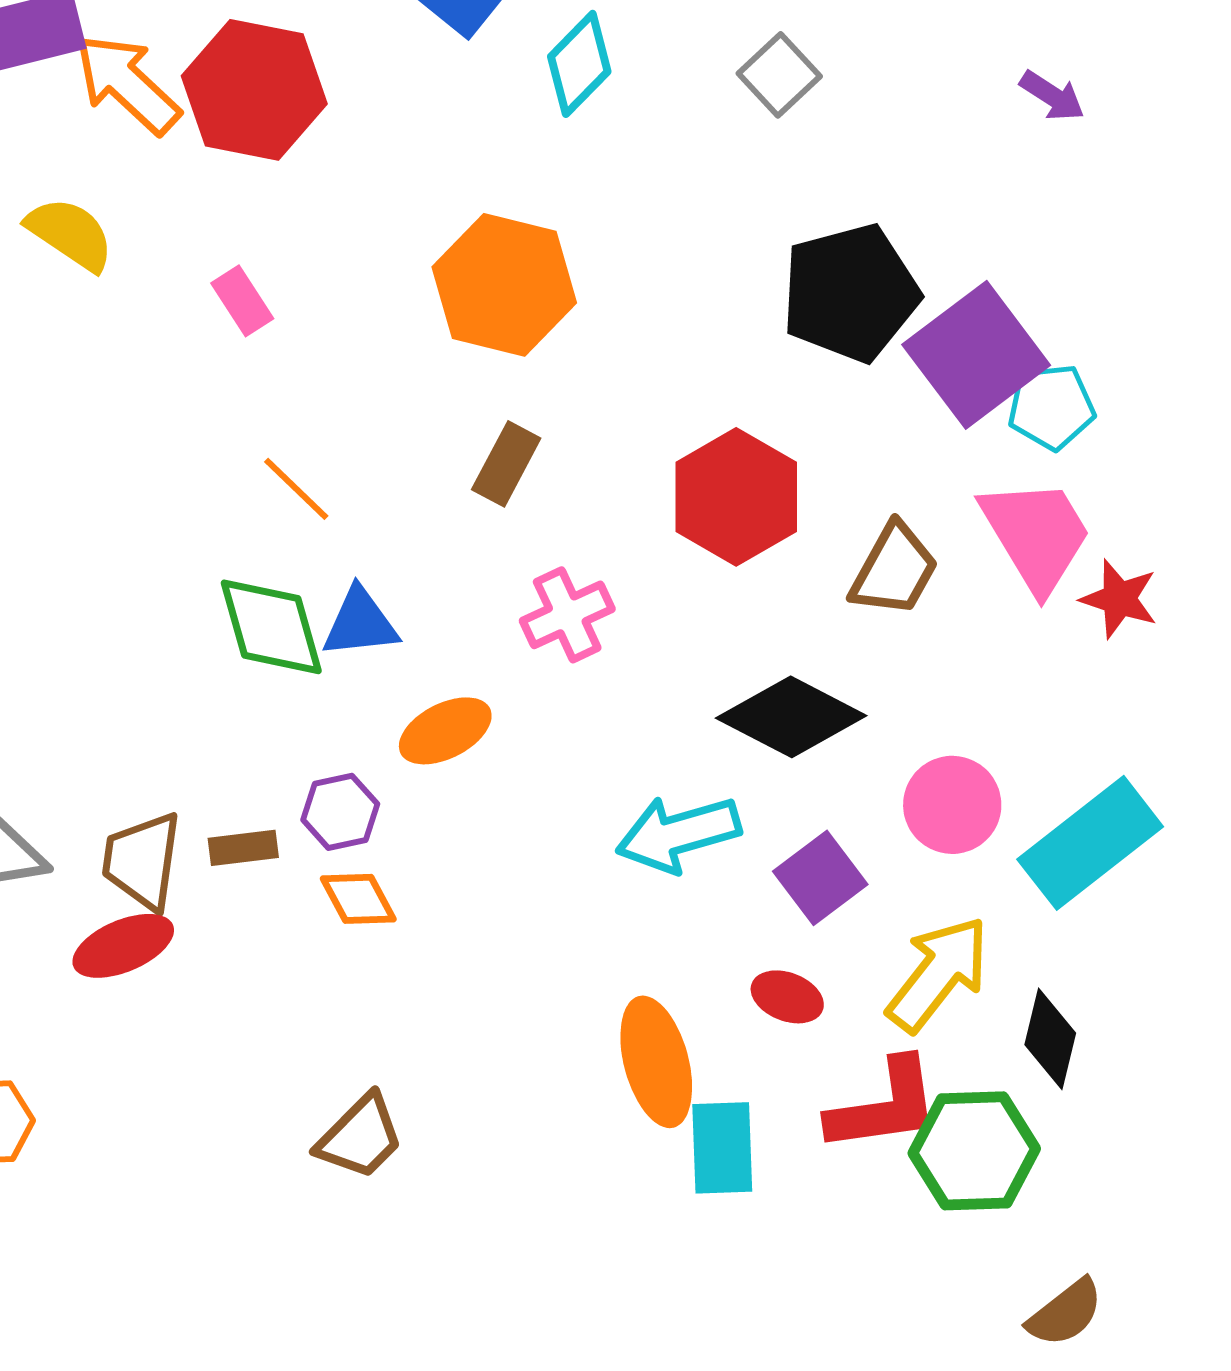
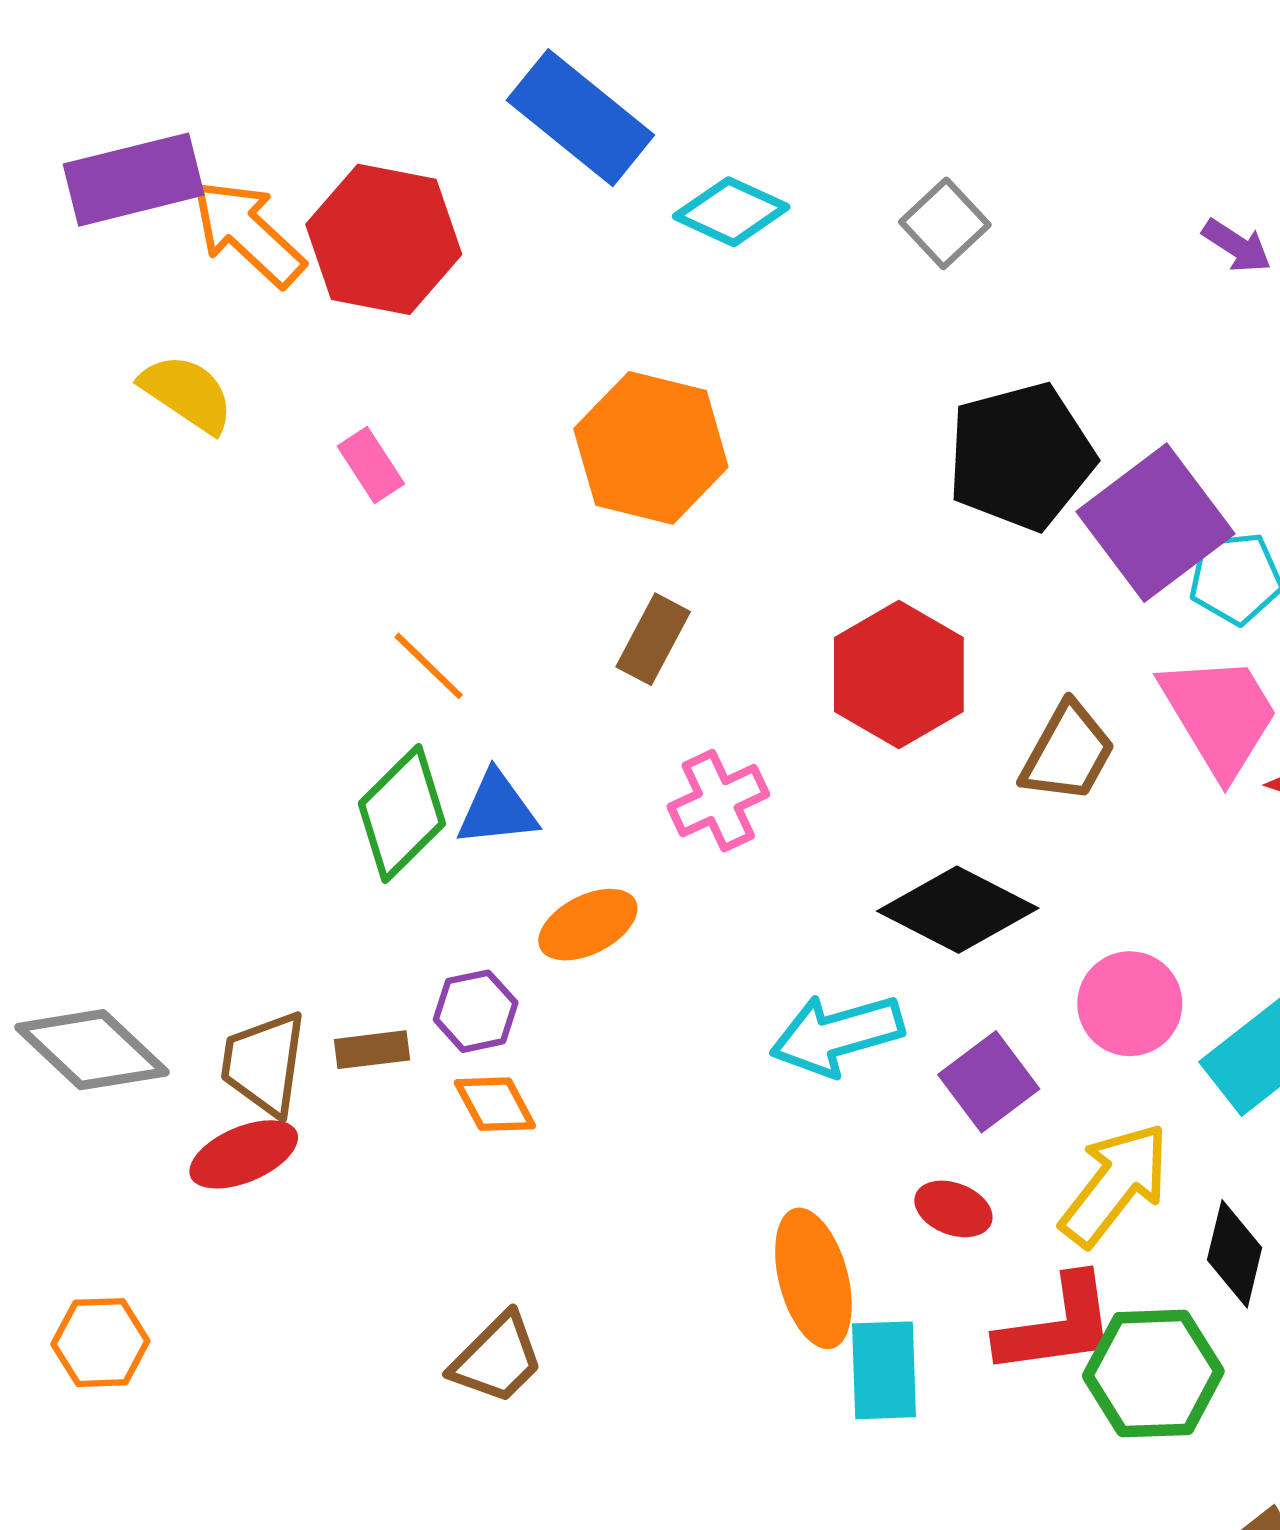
cyan diamond: (579, 64) -> (731, 212), turned 70
green diamond: (271, 627) -> (402, 813), turned 61

